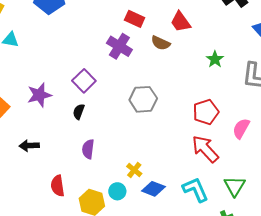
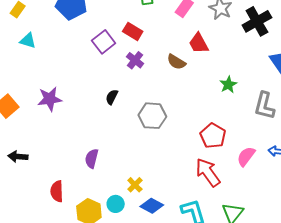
red rectangle: (135, 19) -> (133, 31), moved
purple cross: (119, 46) -> (135, 60), size x0.7
purple square: (84, 81) -> (104, 42), moved
black semicircle: (79, 112) -> (112, 97), moved
red pentagon: (206, 112) -> (213, 136), turned -30
black arrow: (29, 146) -> (18, 157), moved

